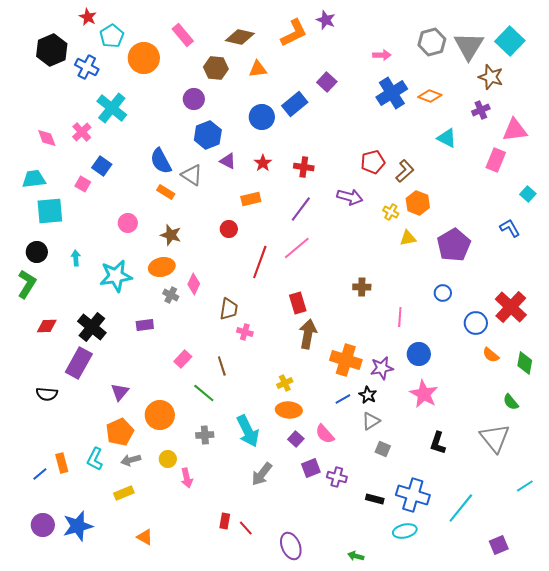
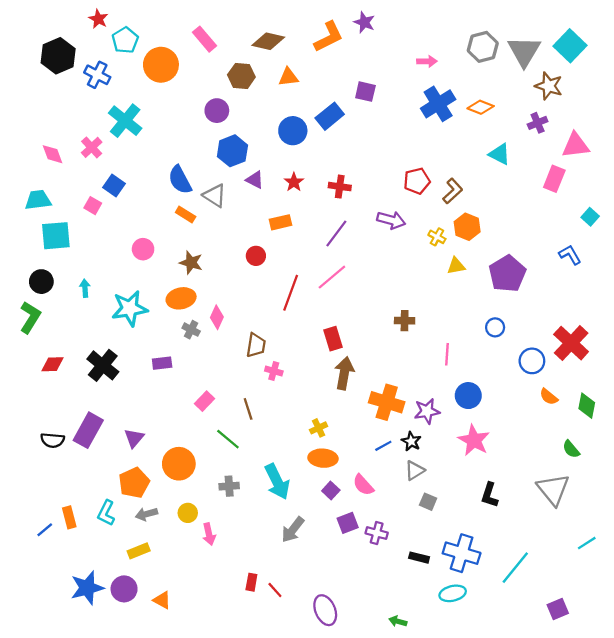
purple square: (327, 82) -> (365, 92), turned -30
purple rectangle: (79, 363) -> (88, 430), moved
purple circle: (43, 525) -> (124, 589), moved

